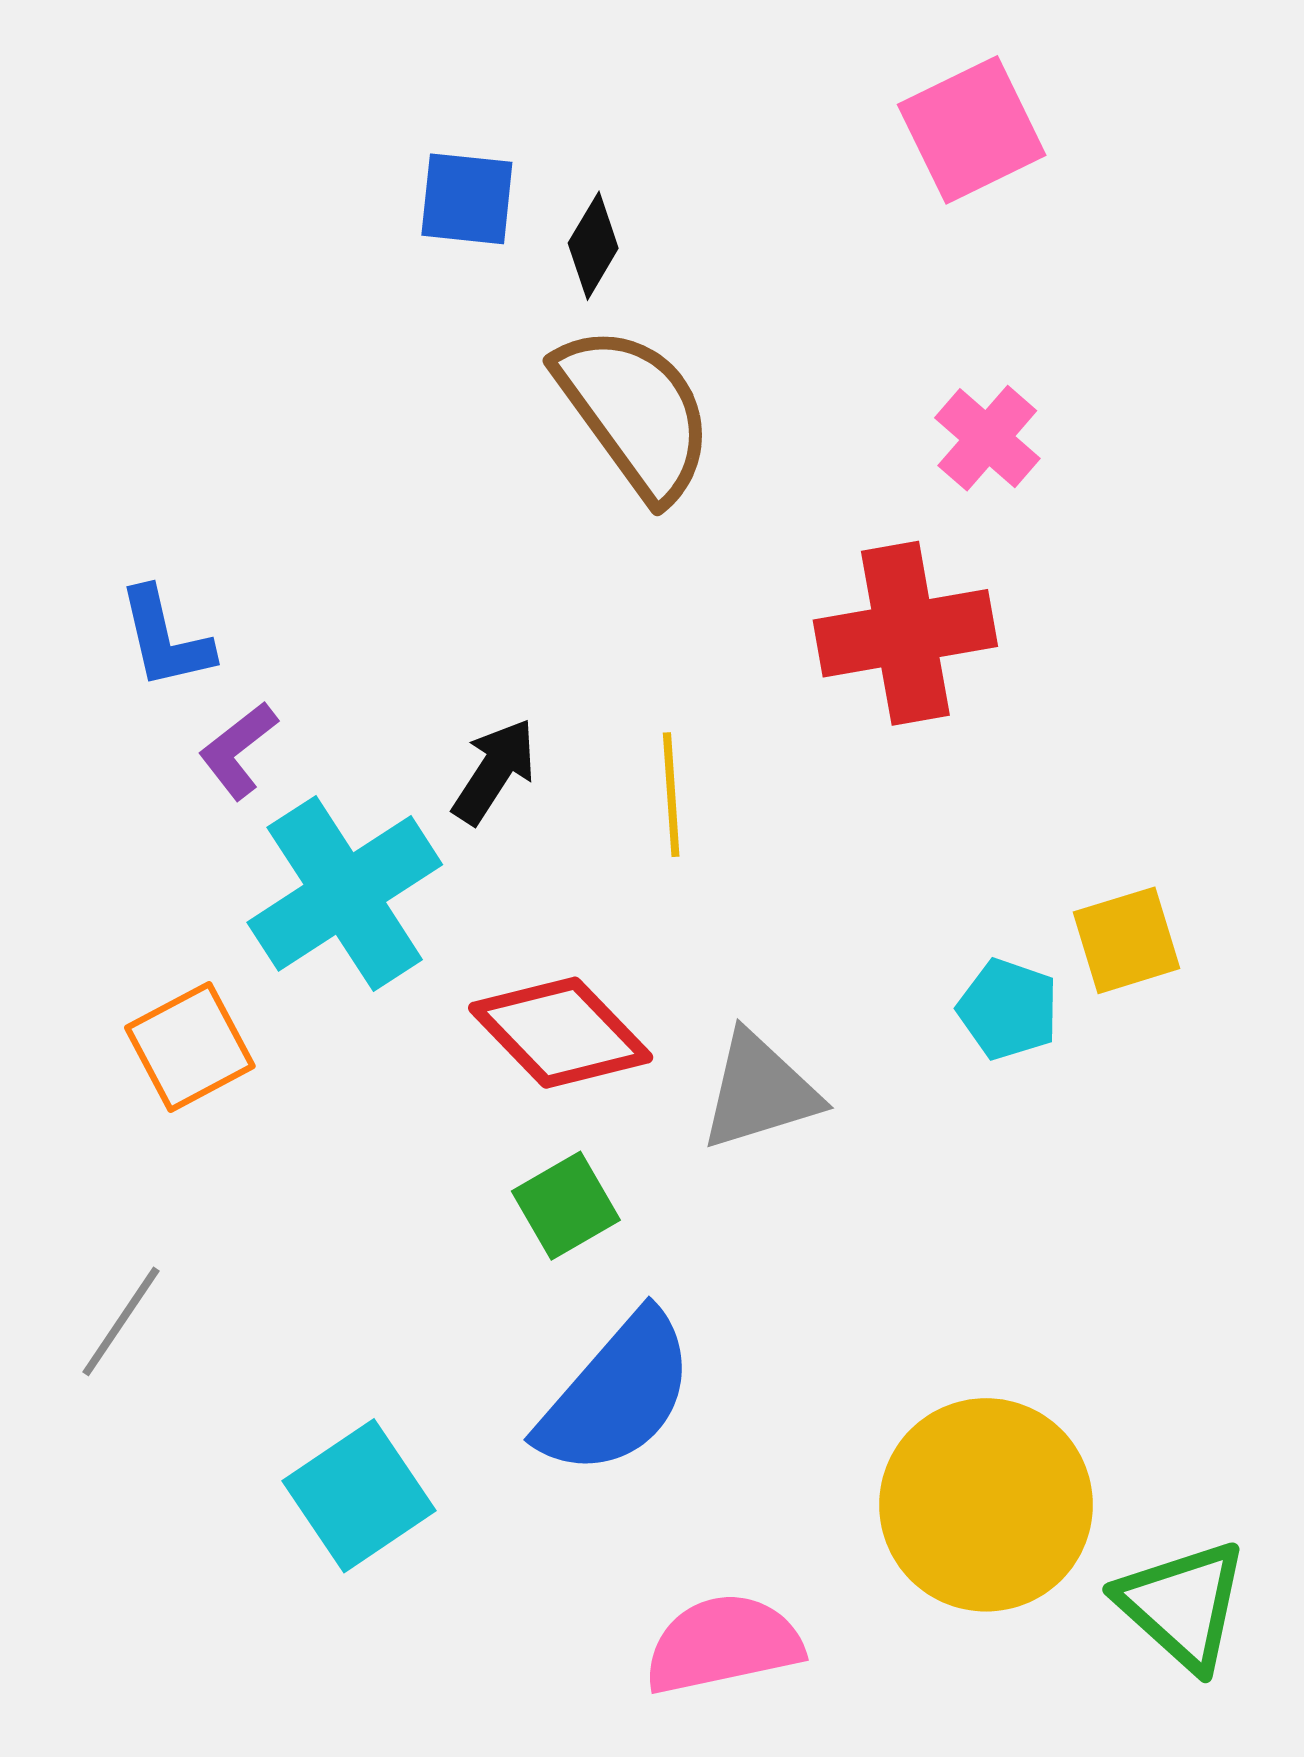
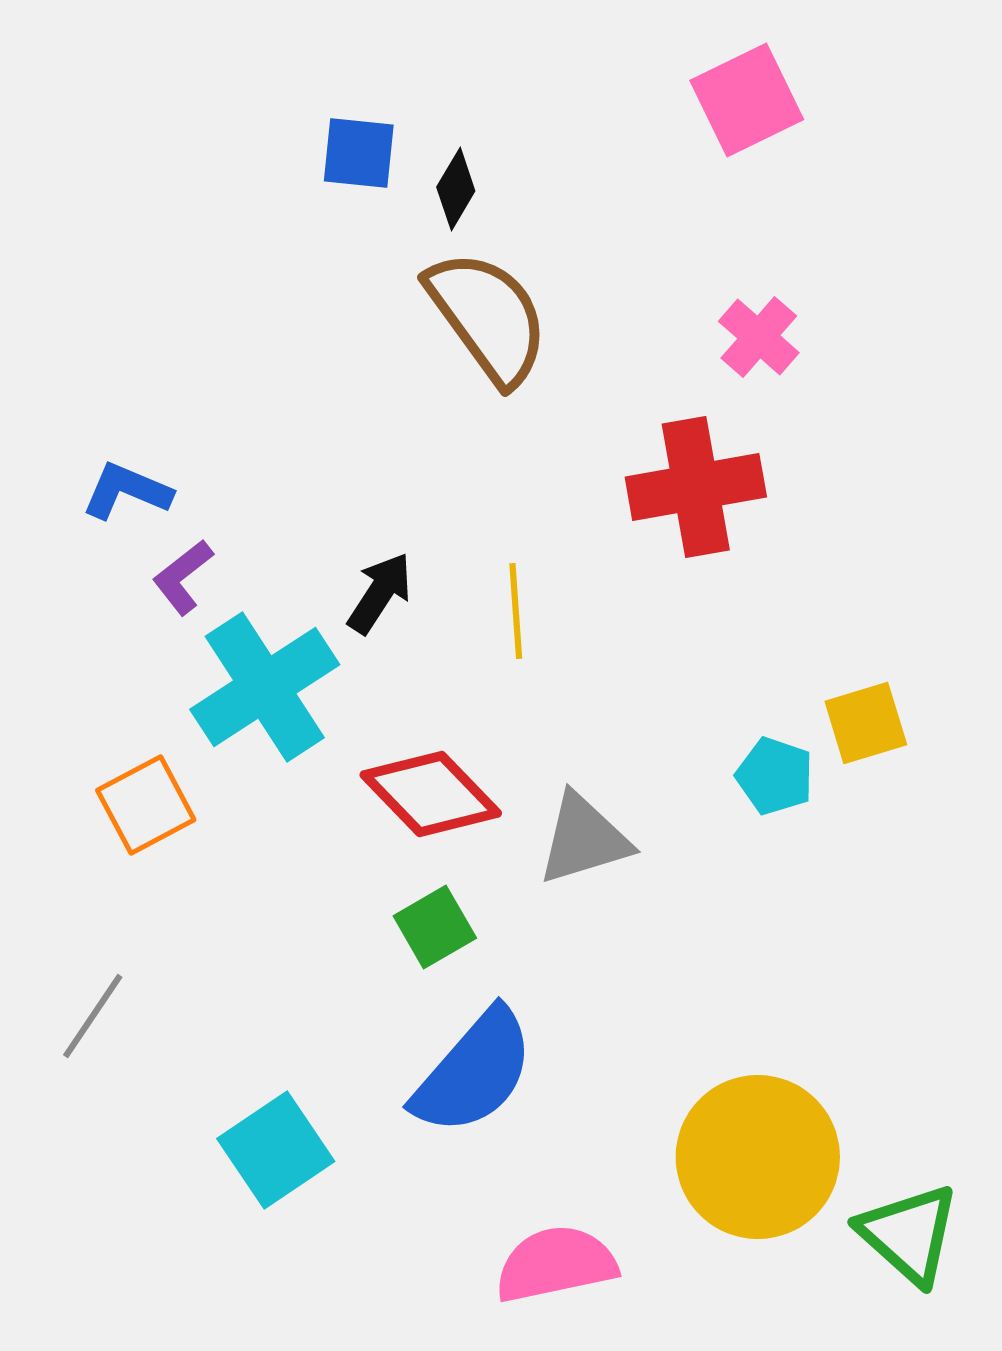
blue L-shape: (165, 639) -> (127, 491), turned 126

